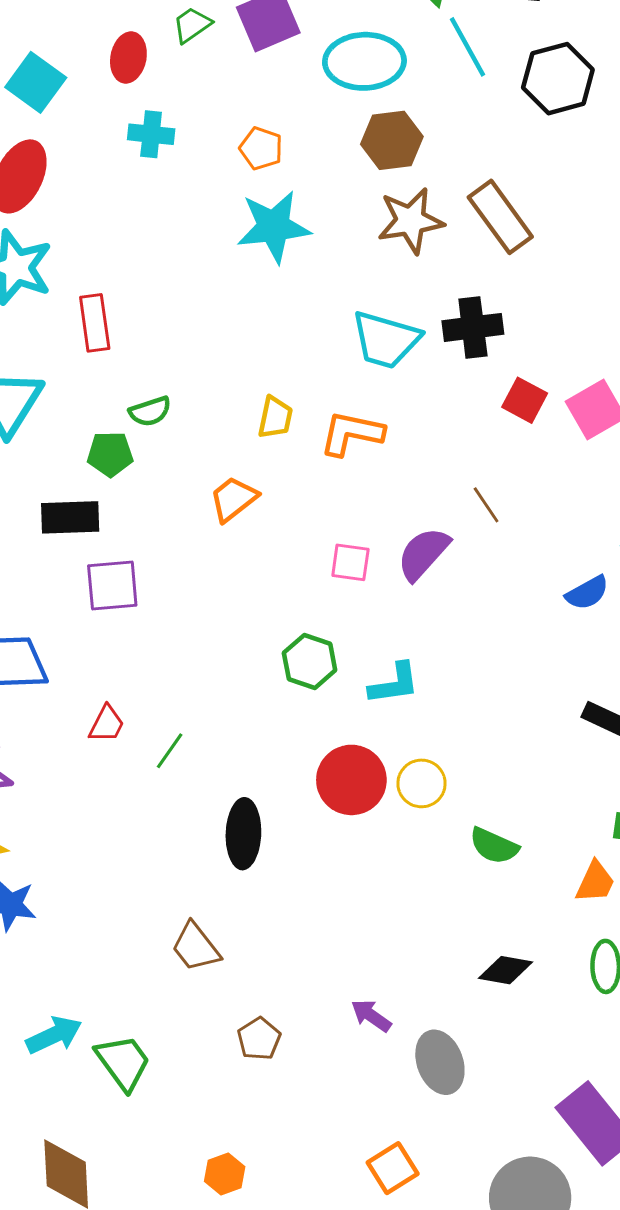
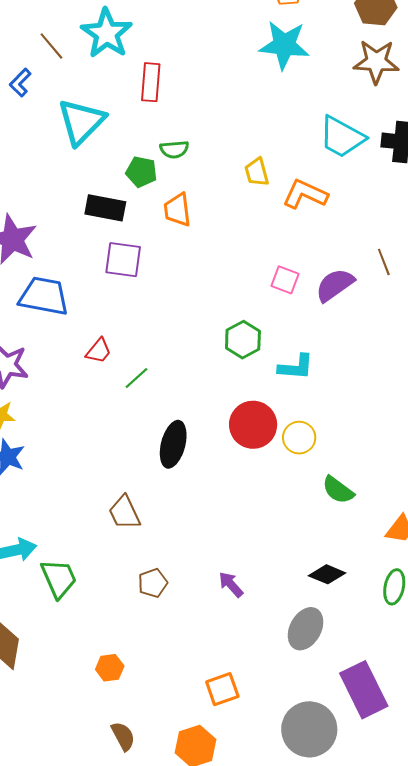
yellow trapezoid: (275, 417) -> (257, 172), turned 140
orange trapezoid: (233, 499) -> (177, 210), moved, turned -72
gray ellipse: (440, 1062) -> (306, 629), moved, turned 36

